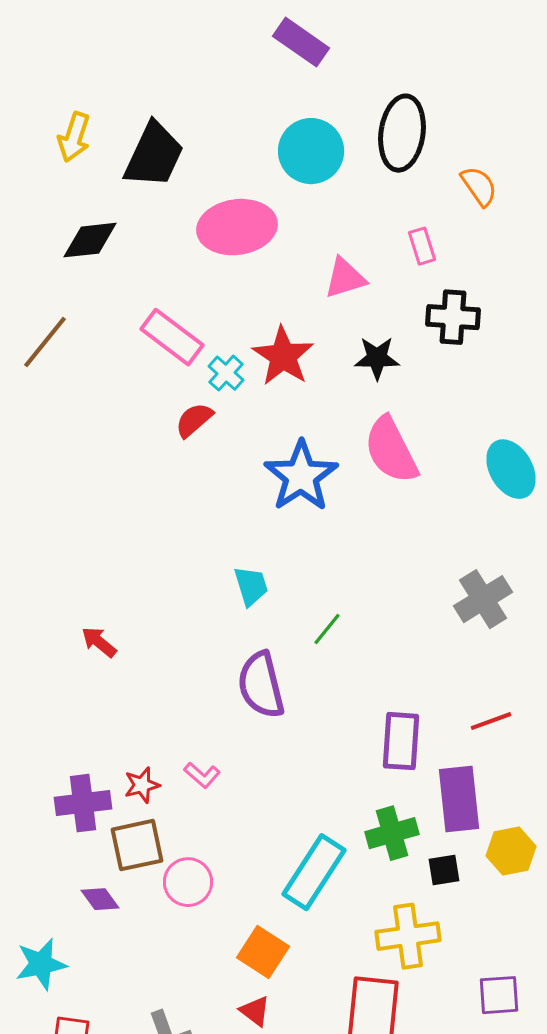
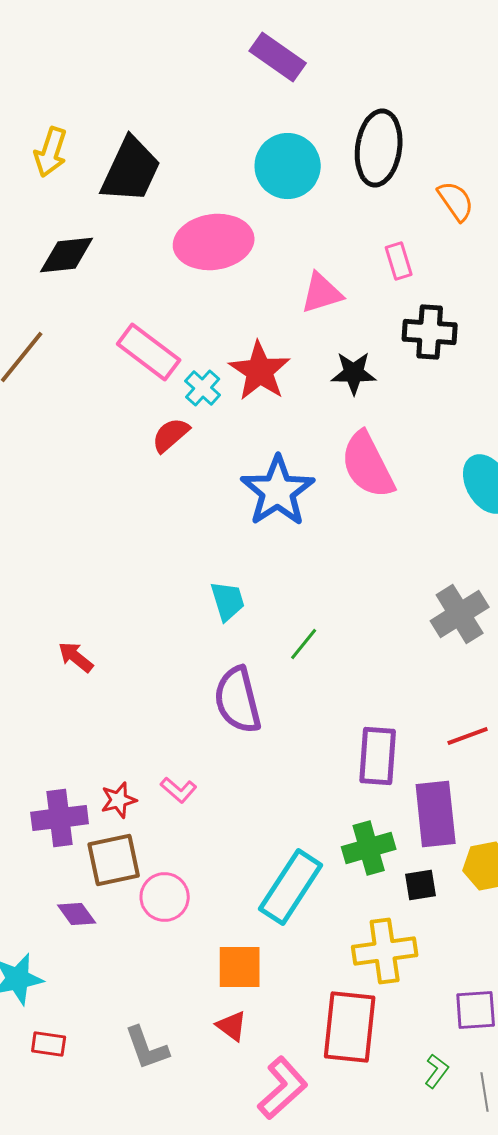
orange square: (263, 952) -> (240, 967), turned -33

